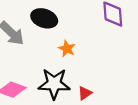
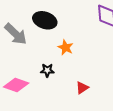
black star: (54, 84) -> (47, 70), moved, size x0.5

